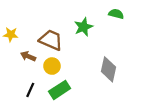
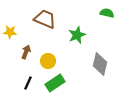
green star: (83, 27) -> (77, 35), moved
brown trapezoid: (51, 40) -> (45, 19), moved
brown arrow: (28, 56) -> (26, 52), turned 88

